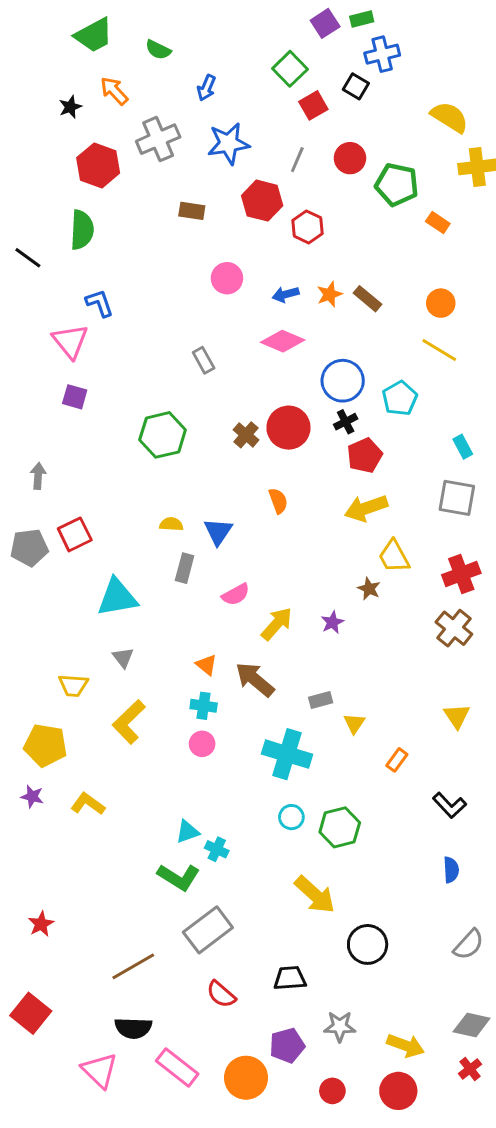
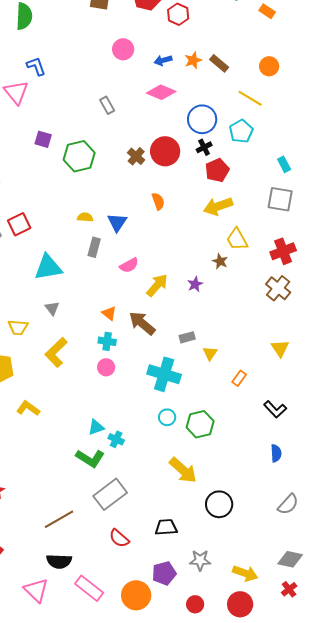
yellow line: (439, 350) -> (250, 98), moved
purple square: (75, 397) -> (43, 139), moved

